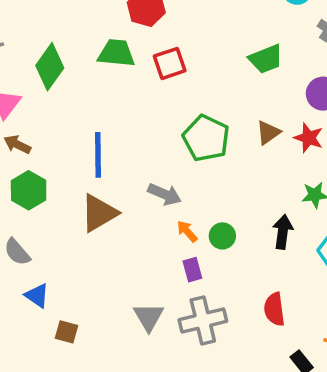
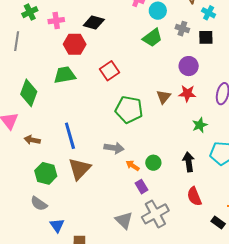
green trapezoid: (266, 59) -> (152, 38), moved
red square: (170, 63) -> (110, 71), moved
brown arrow: (17, 144) -> (32, 140), moved
green hexagon: (29, 190) -> (46, 173), moved
black arrow: (283, 232) -> (189, 162), moved
blue triangle: (37, 296) -> (57, 225), turned 35

